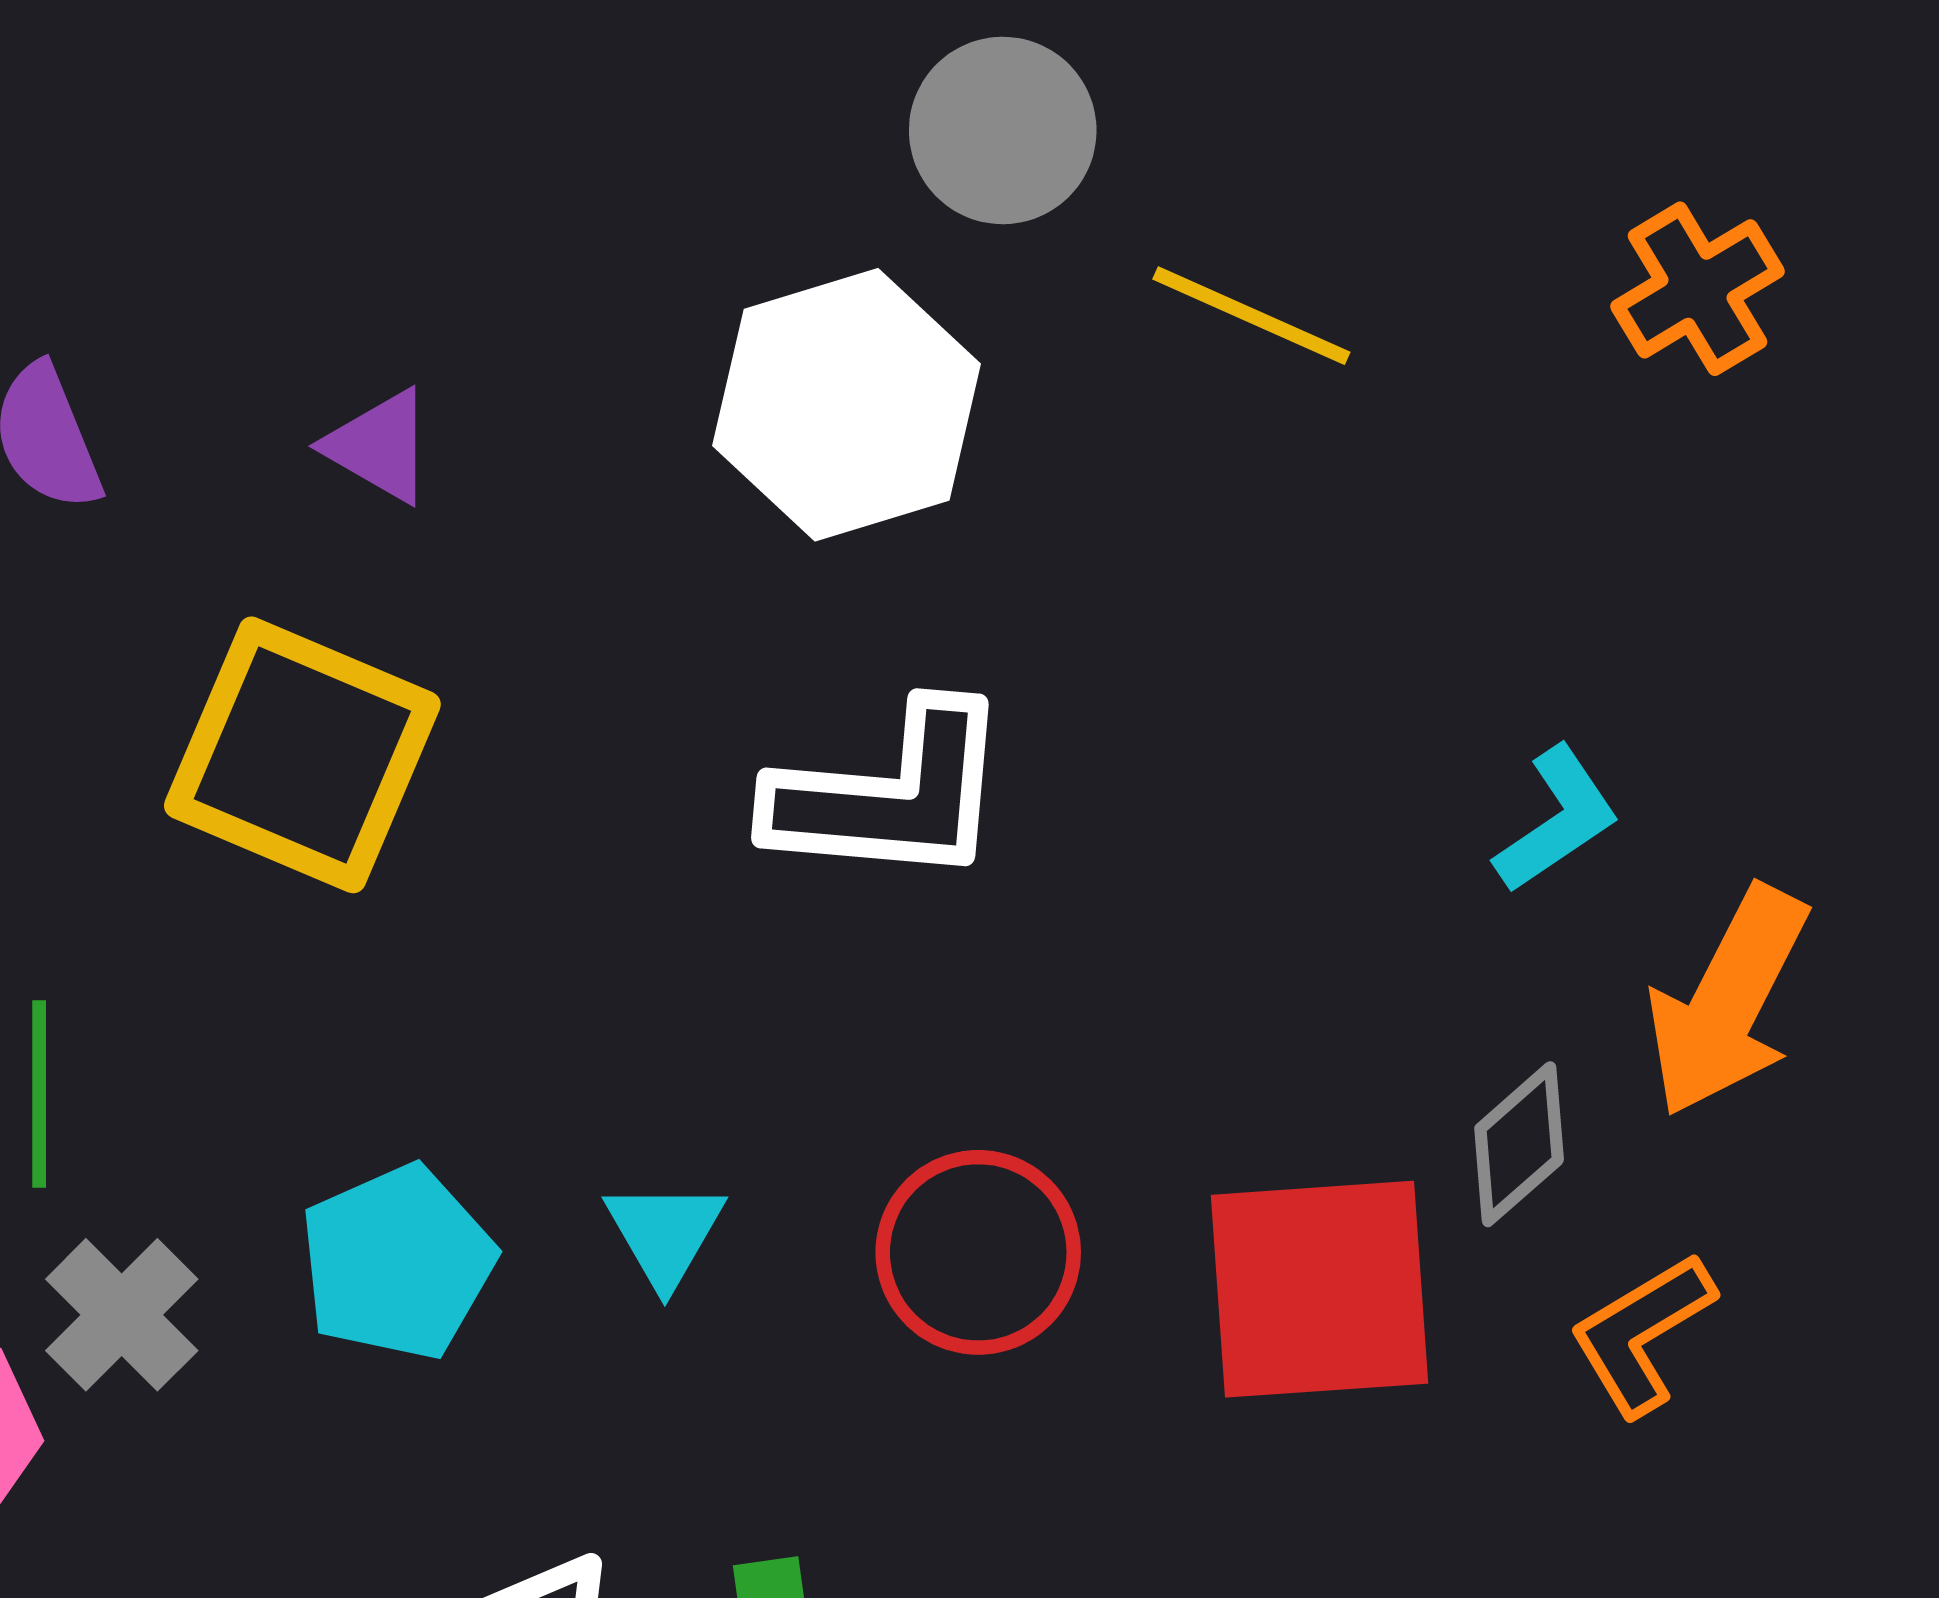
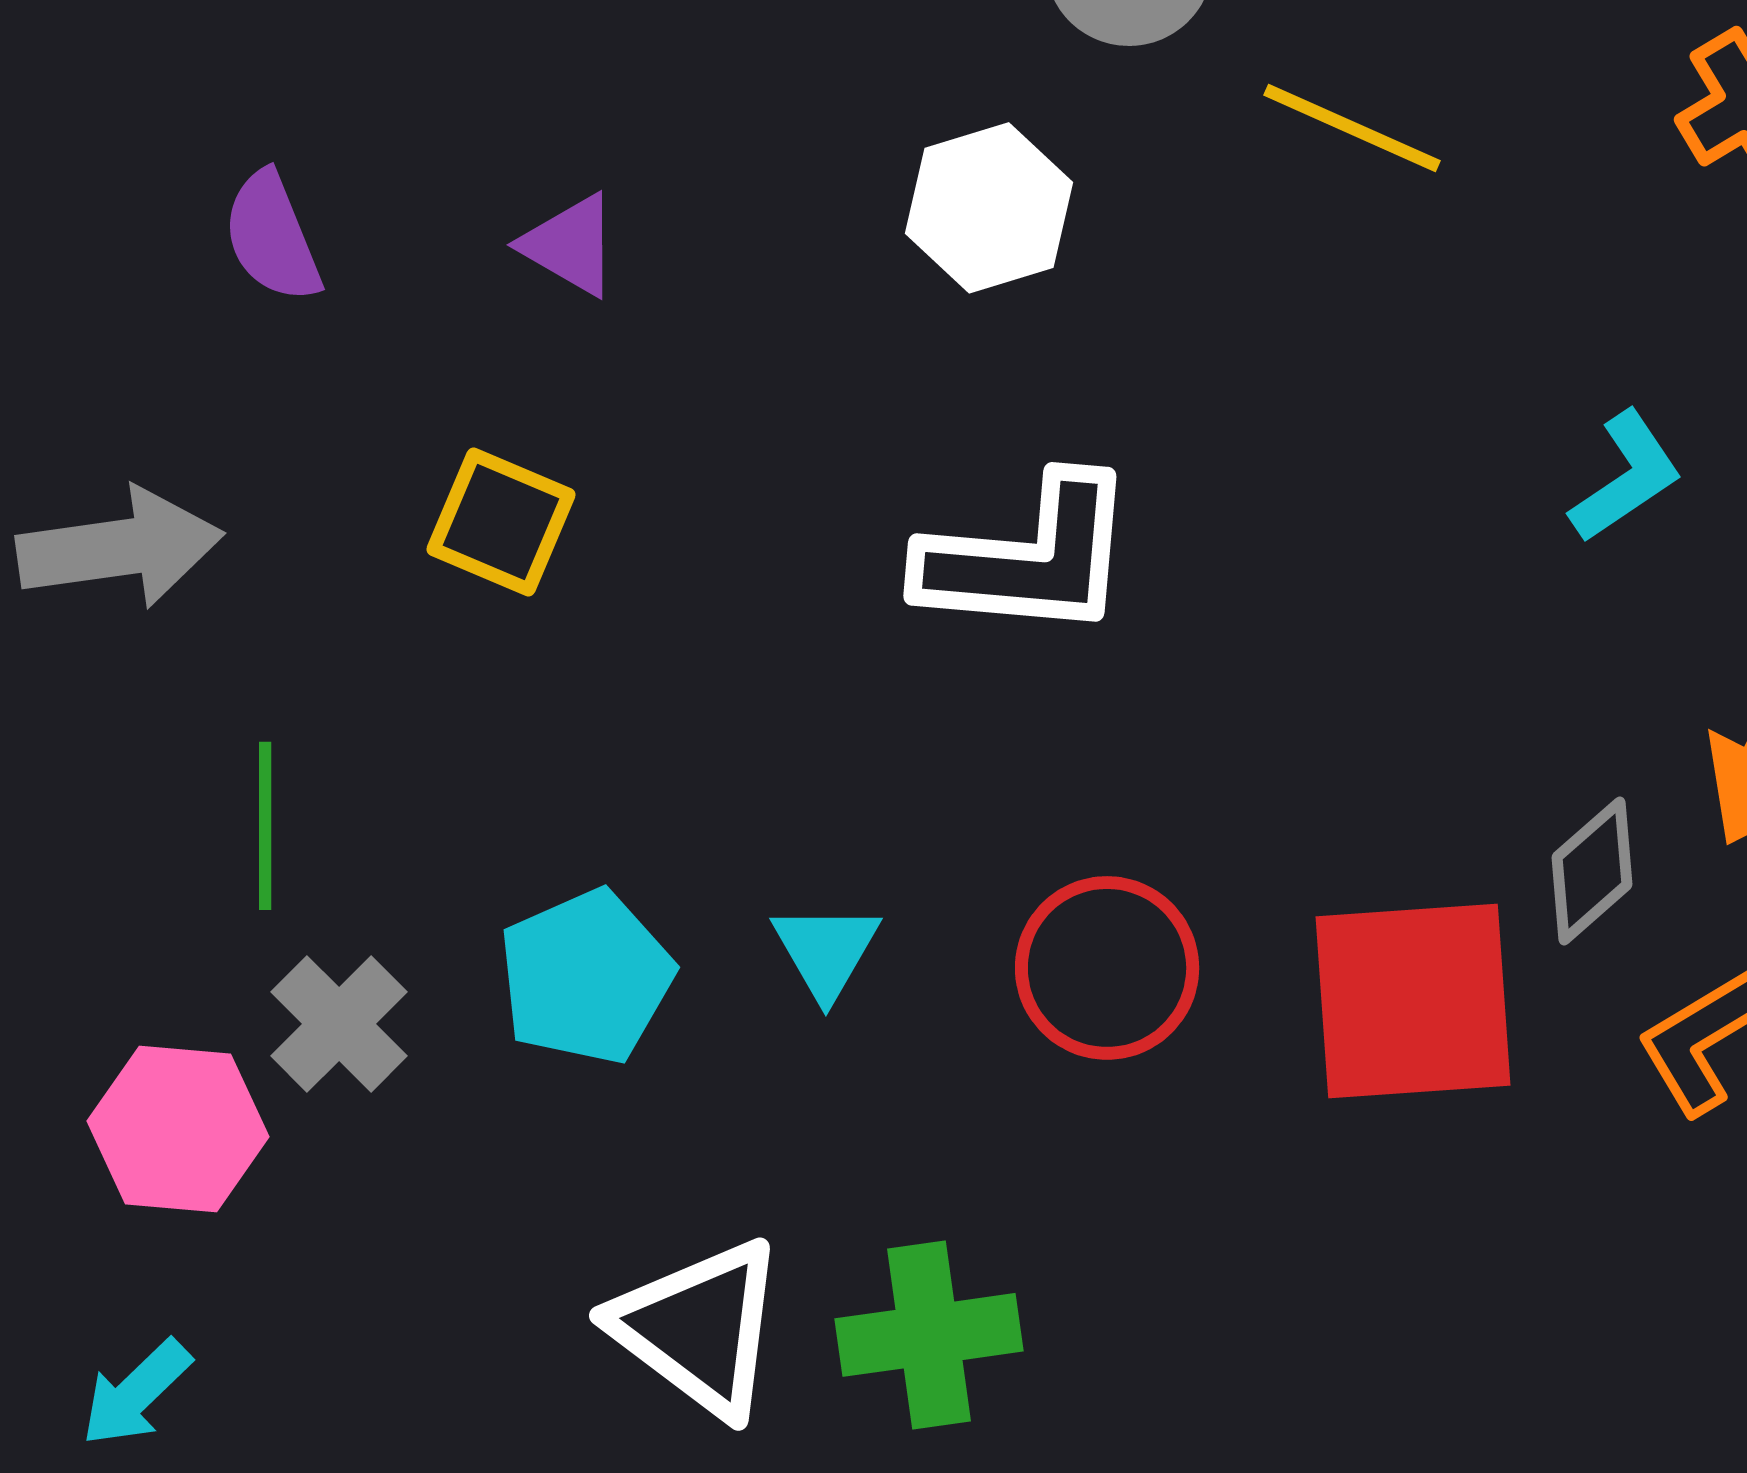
white hexagon: (847, 405) -> (989, 208), size x0.7
yellow square: (302, 755) -> (501, 522), size x0.6
cyan L-shape: (1557, 820) -> (1626, 477), moved

